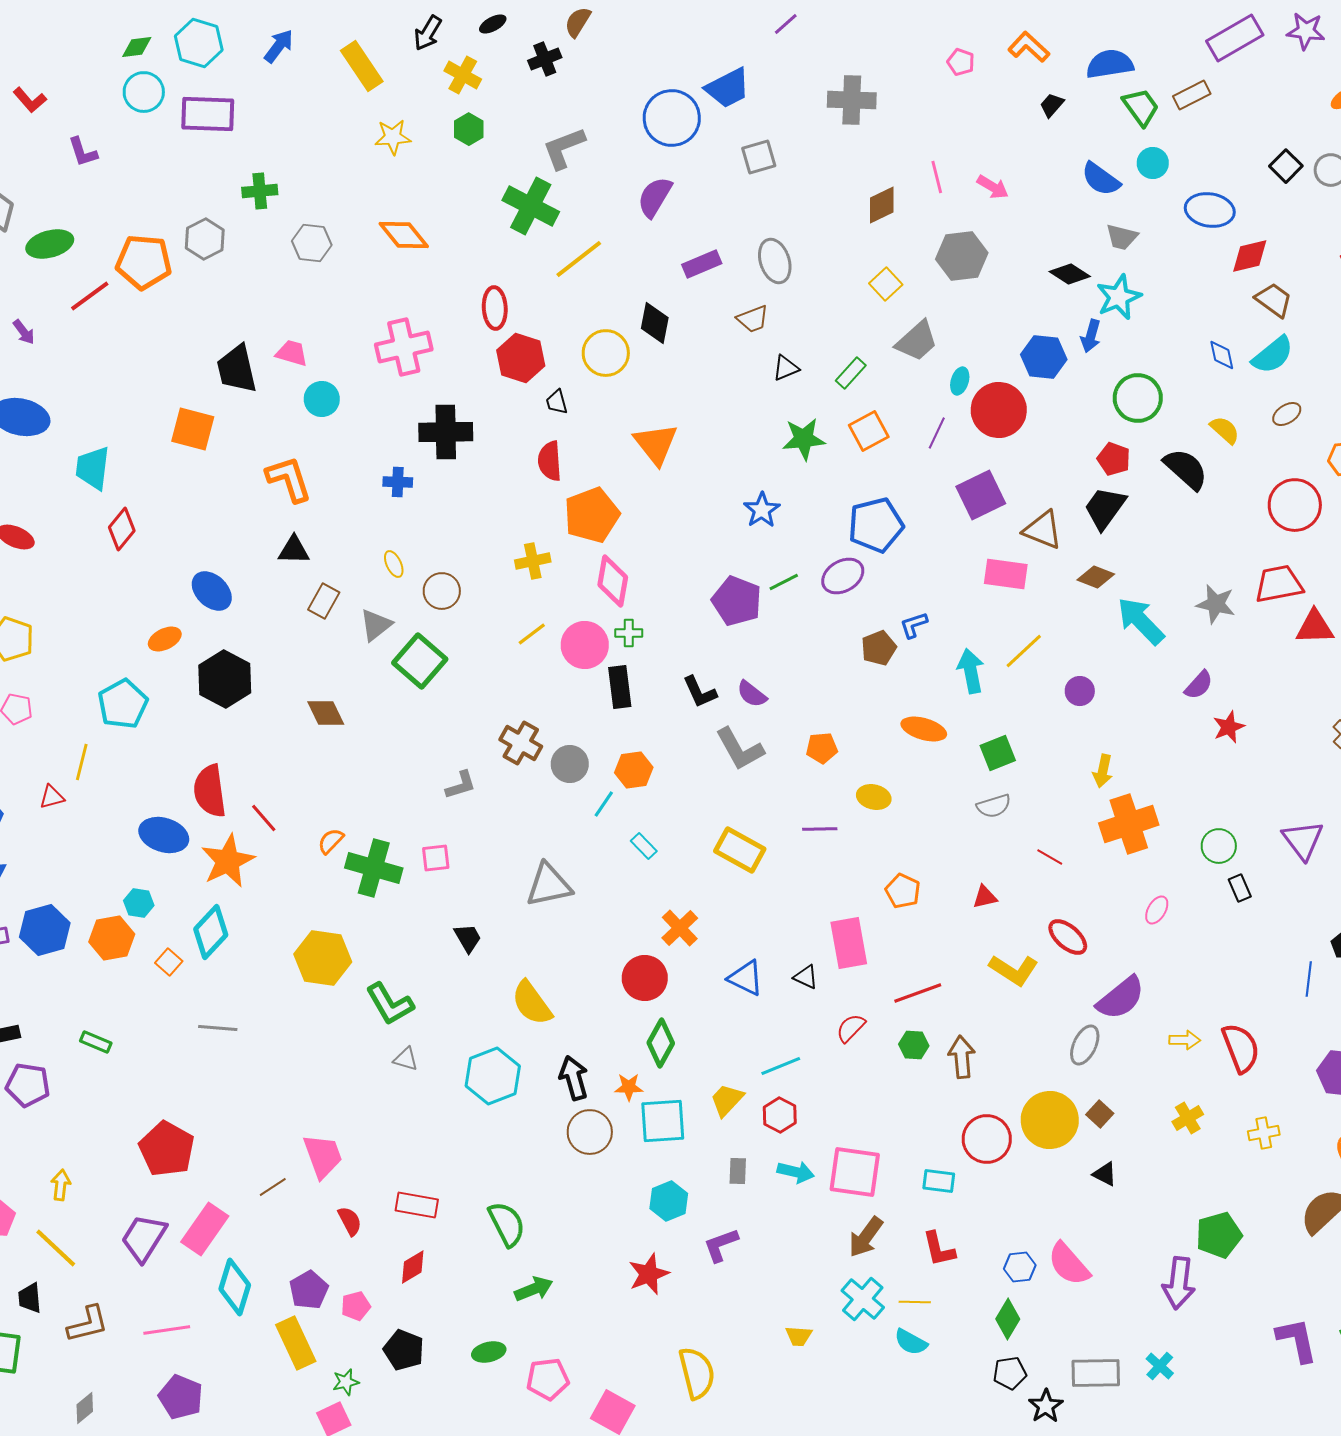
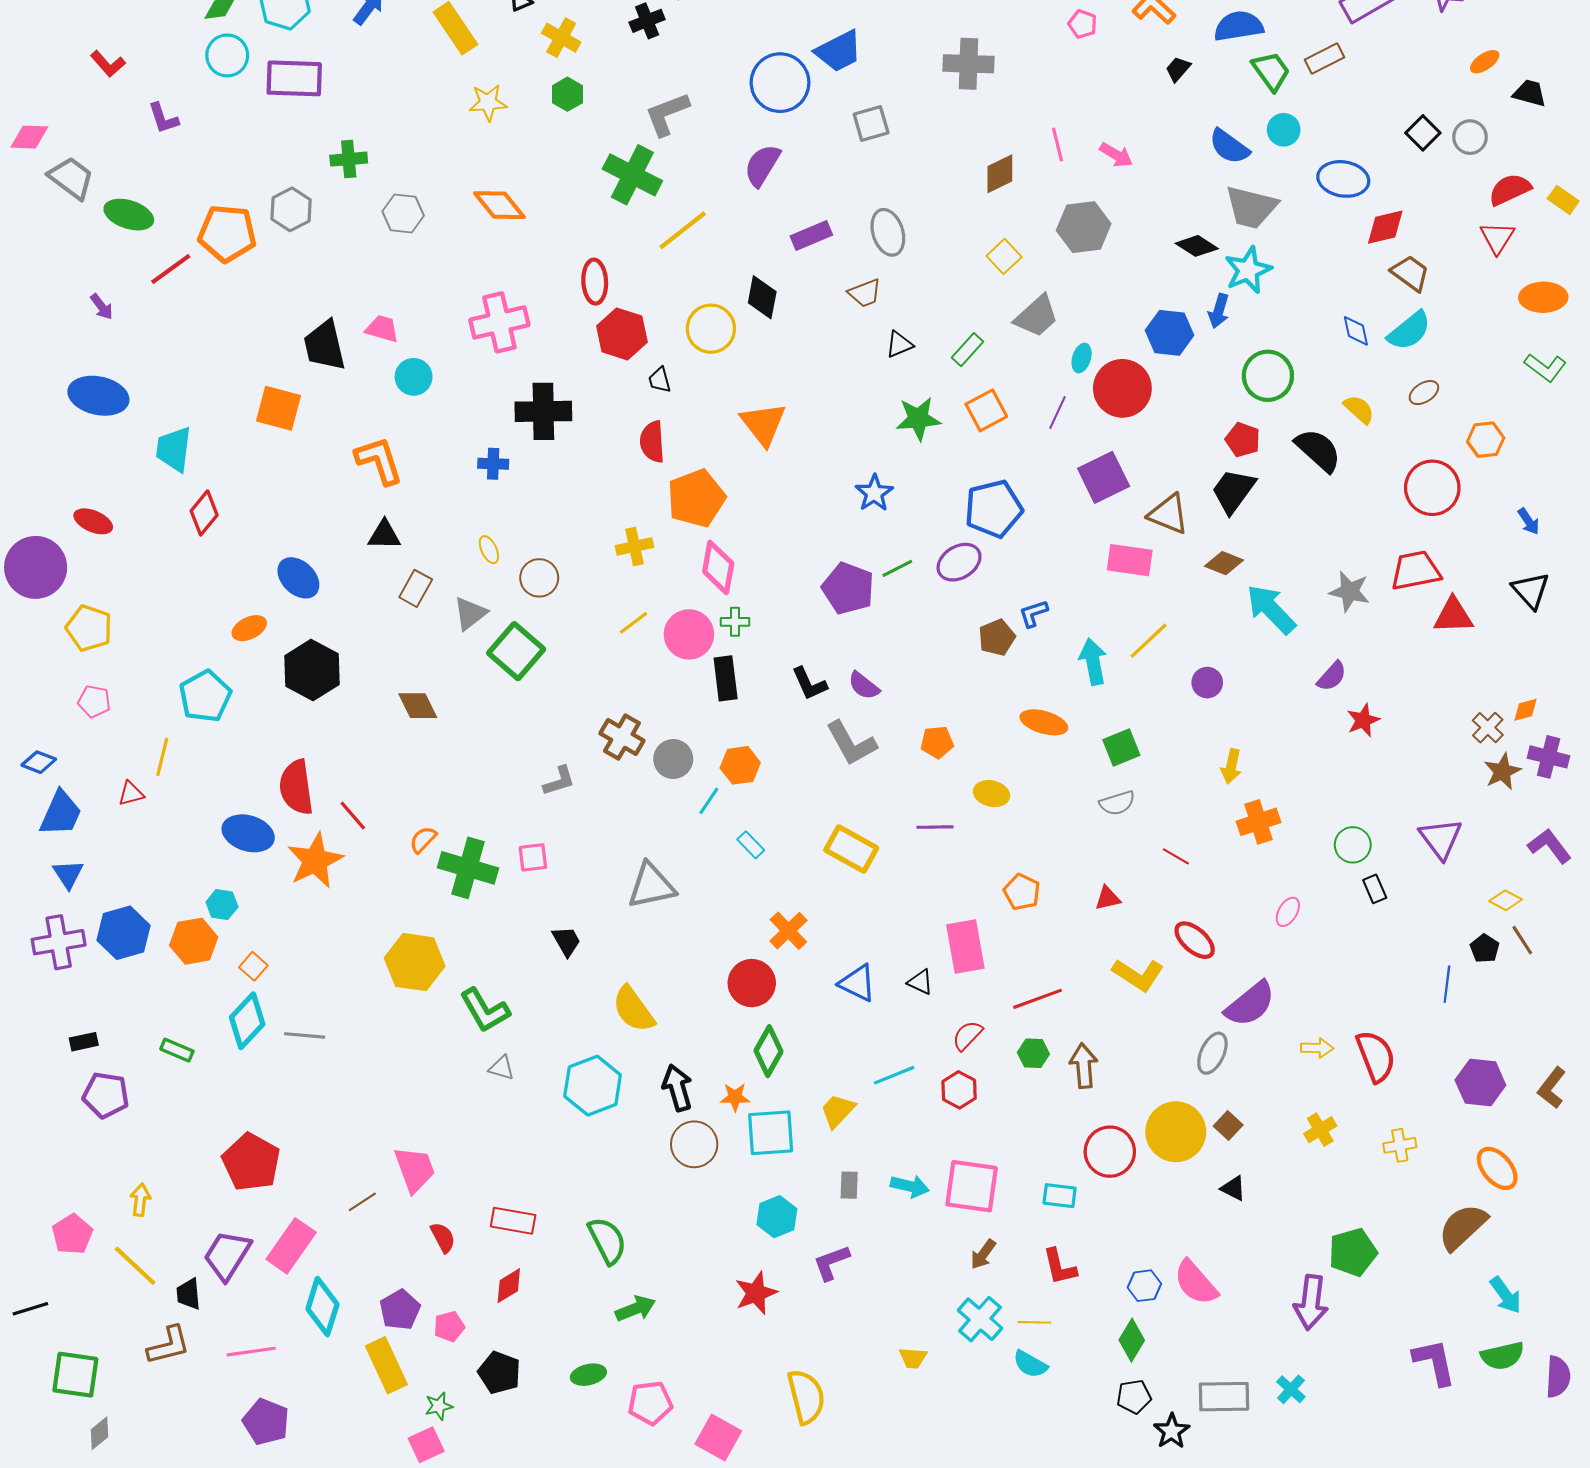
gray trapezoid: (1122, 237) -> (1251, 207), size x1.6
green ellipse: (50, 244) -> (129, 215), turned 33
orange cross: (1129, 824) -> (1258, 822), size x0.7
cyan diamond: (211, 932) -> (247, 1021), moved
red hexagon: (780, 1115) -> (959, 1090), moved
brown arrow: (866, 1237) -> (983, 1254), size x0.7
black trapezoid: (30, 1298) -> (188, 1294), moved
gray diamond: (85, 1408) -> (99, 1433), moved

